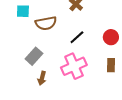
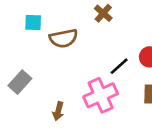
black line: (77, 37) -> (119, 66), moved
gray rectangle: (34, 56) -> (20, 82), moved

